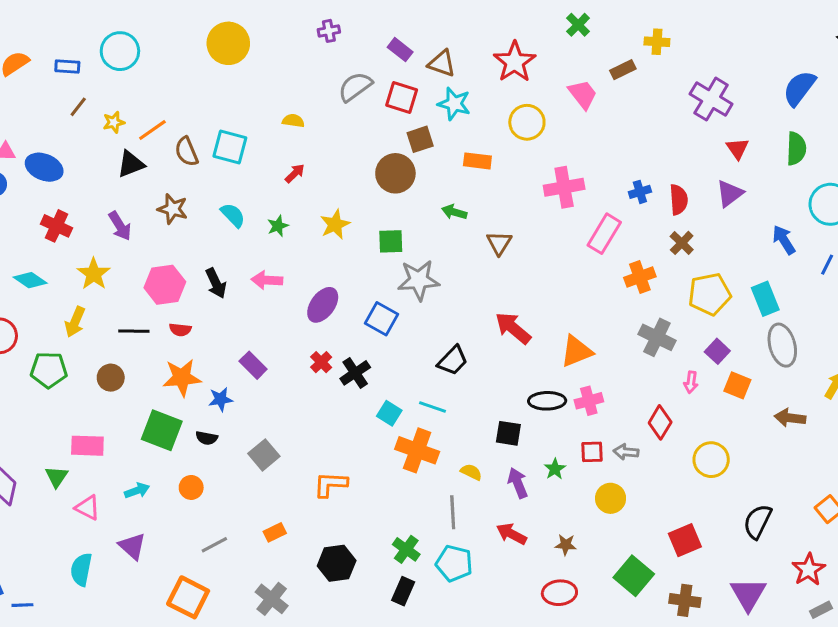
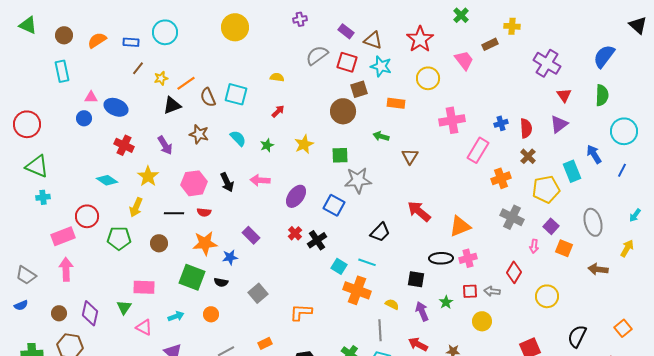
cyan rectangle: (765, 299) -> (572, 171), moved

